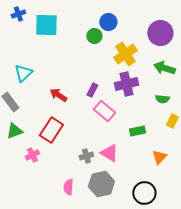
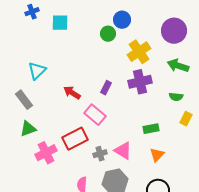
cyan square: (46, 25) -> (60, 23), size x0.7
pink rectangle: (104, 111) -> (95, 115), moved
red rectangle: (51, 130) -> (75, 139), moved, turned 30
pink cross: (32, 155) -> (46, 153), size x1.5
orange triangle: (159, 157) -> (157, 155), moved

